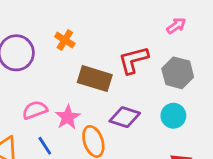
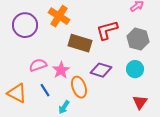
orange cross: (65, 40) -> (59, 16), size x1.5

